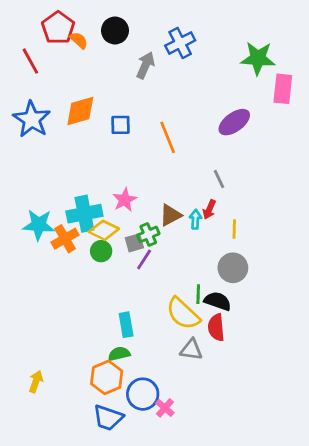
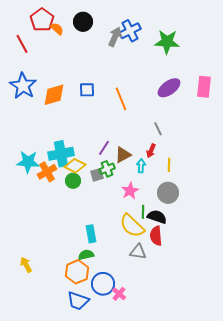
green star: (258, 58) -> (167, 42), moved
gray arrow: (145, 65) -> (115, 37), moved
pink rectangle: (283, 89) -> (204, 87), moved
orange diamond: (80, 111) -> (54, 95), moved
pink star: (125, 200) -> (130, 191), moved
cyan arrow: (195, 219) -> (141, 166), moved
purple line: (144, 259) -> (104, 148), moved
yellow arrow: (36, 382) -> (26, 265), moved, turned -49

